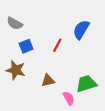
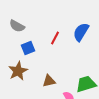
red line: (57, 45) -> (55, 38), moved
brown star: (16, 70) -> (18, 71), turned 30

